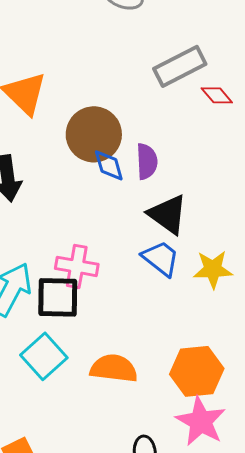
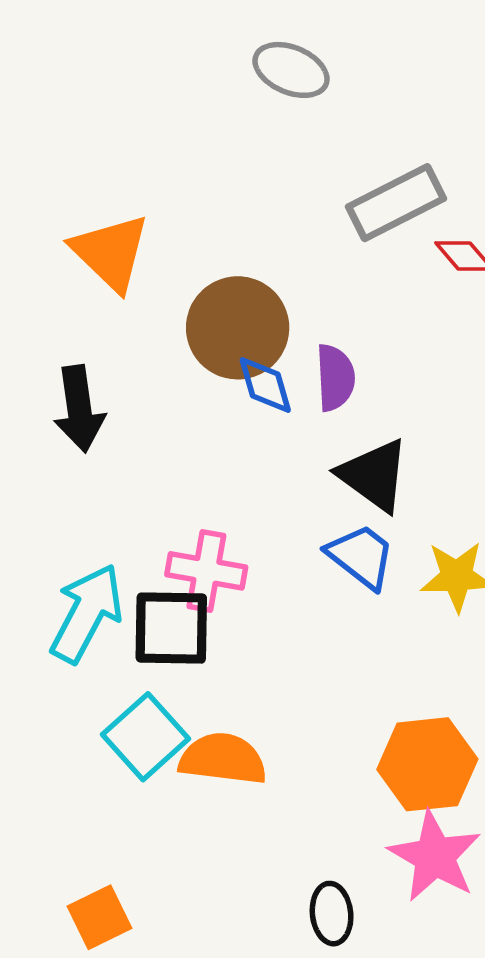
orange semicircle: (114, 368) -> (223, 759), moved

